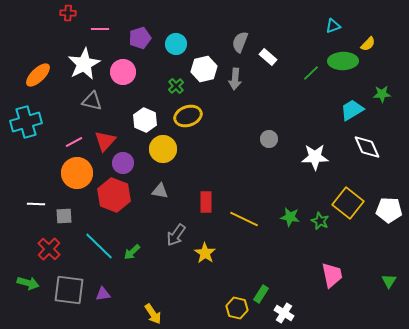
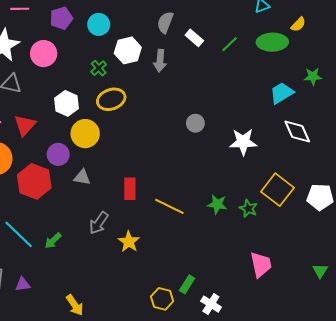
green line: (311, 73) -> (230, 44), moved
purple circle: (123, 163) -> (58, 154), moved

